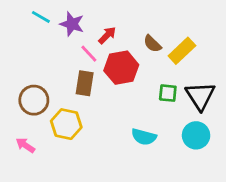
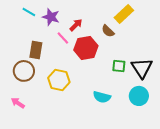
yellow rectangle: (182, 51) -> (124, 14), moved
brown rectangle: (85, 83) -> (36, 50), moved
yellow hexagon: (66, 124) -> (59, 80), moved

